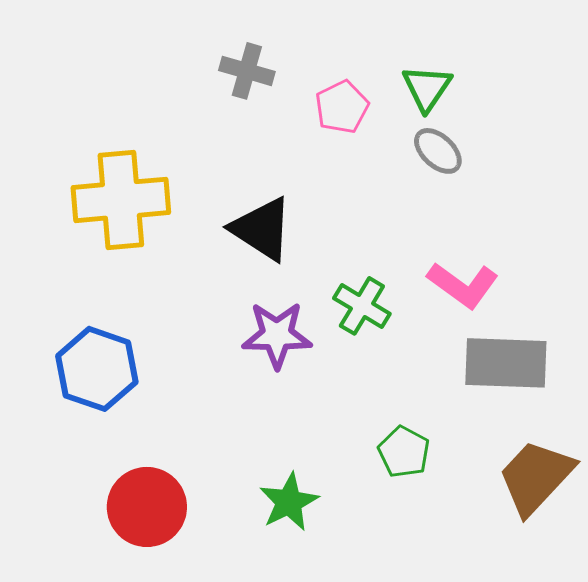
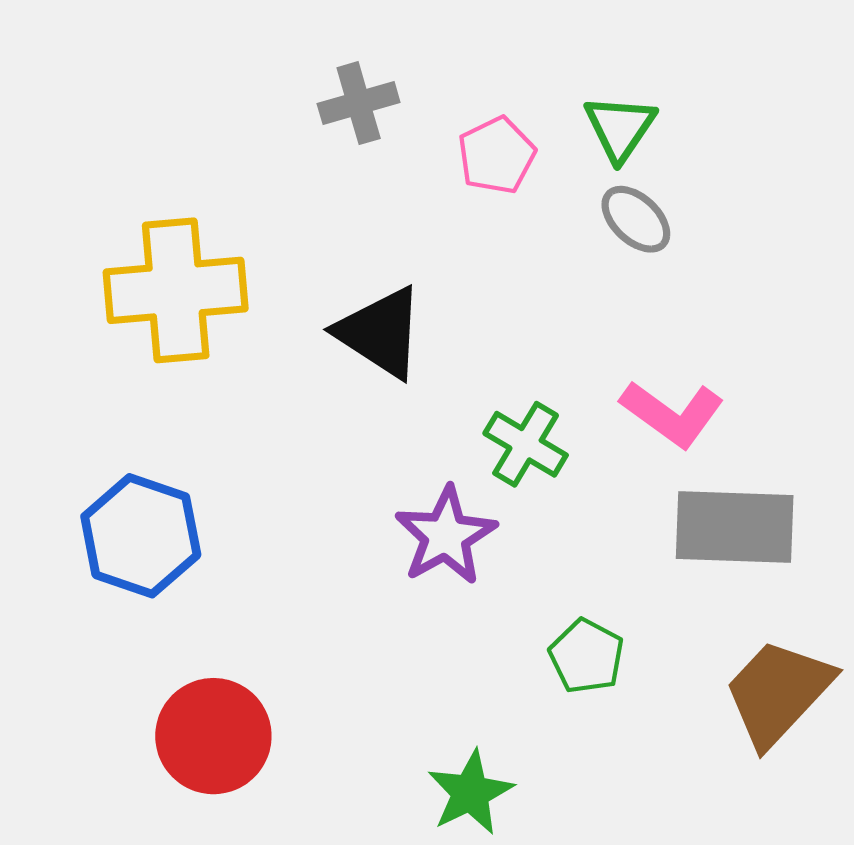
gray cross: (247, 71) -> (359, 103), turned -32
purple star: (277, 335) -> (446, 536), moved, turned -30
green star: (289, 502) -> (470, 793), moved

